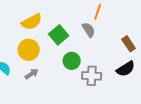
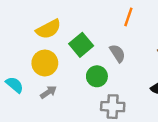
gray semicircle: (89, 30) -> (117, 53), moved
gray cross: (92, 76) -> (113, 107), moved

